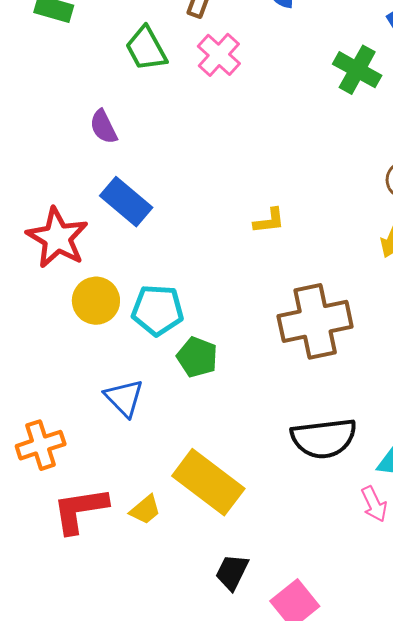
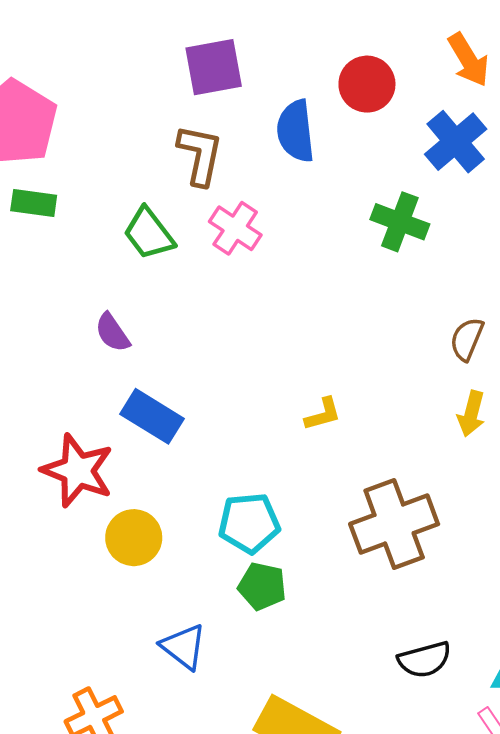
cyan pentagon: (157, 310) -> (249, 523), moved
black semicircle: (324, 438) -> (424, 660), size x0.7

